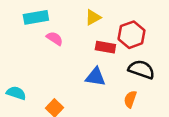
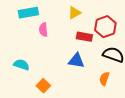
pink semicircle: (55, 38) -> (43, 30), turned -128
cyan semicircle: (16, 93) -> (21, 65), moved

